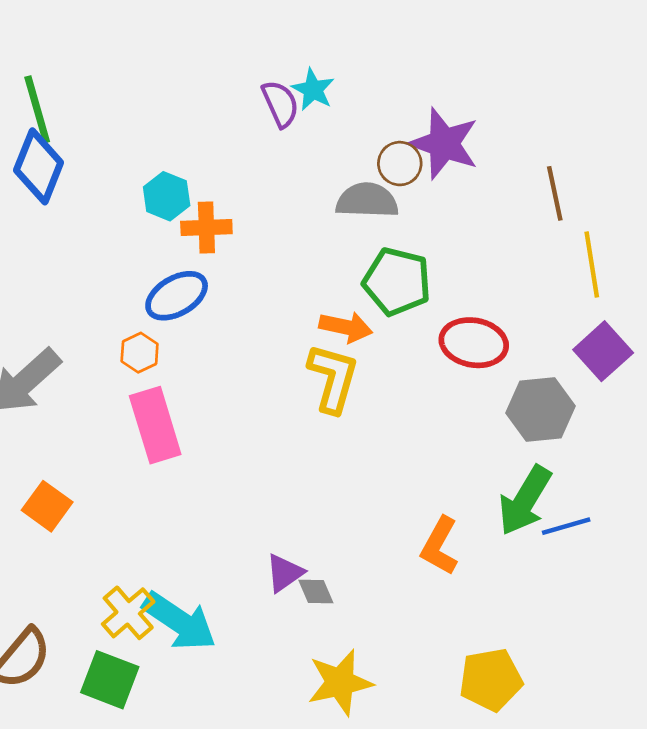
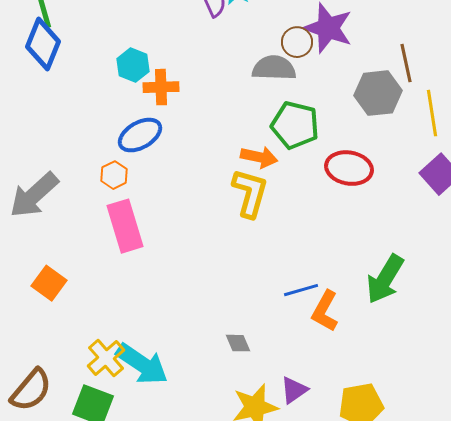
gray hexagon: (541, 410) -> (378, 93), moved
blue line: (566, 526) -> (301, 290), moved
purple triangle: (285, 573) -> (294, 390), moved

